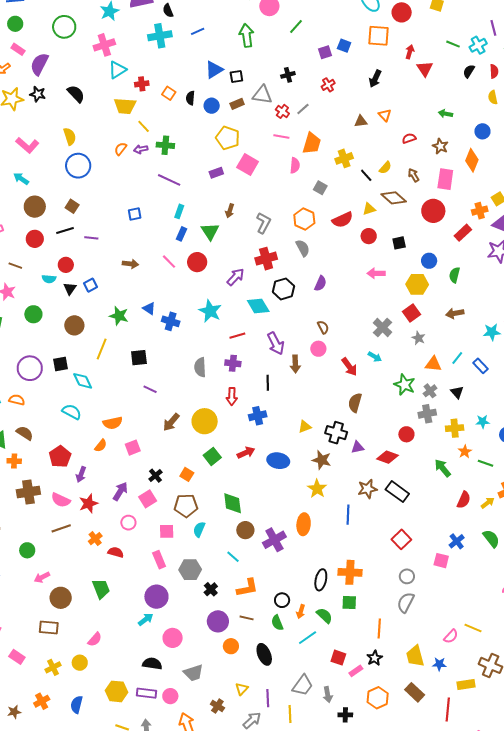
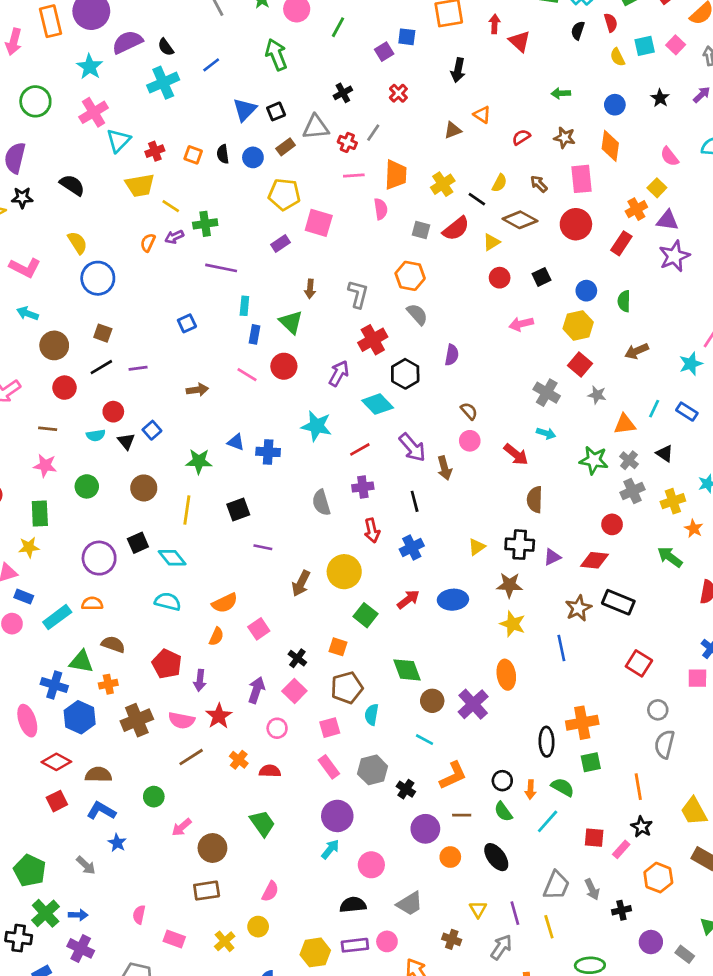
red semicircle: (343, 220) -> (456, 229), moved

